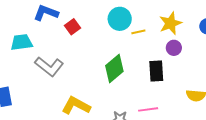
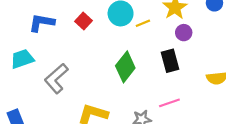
red square: (73, 27) -> (84, 21), moved
gray L-shape: (49, 66) -> (56, 78), turned 112

